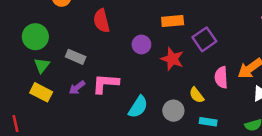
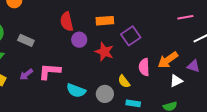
red semicircle: (101, 21) -> (67, 22), moved
gray rectangle: (76, 57) -> (26, 40), moved
cyan semicircle: (138, 107) -> (76, 91), turned 78

